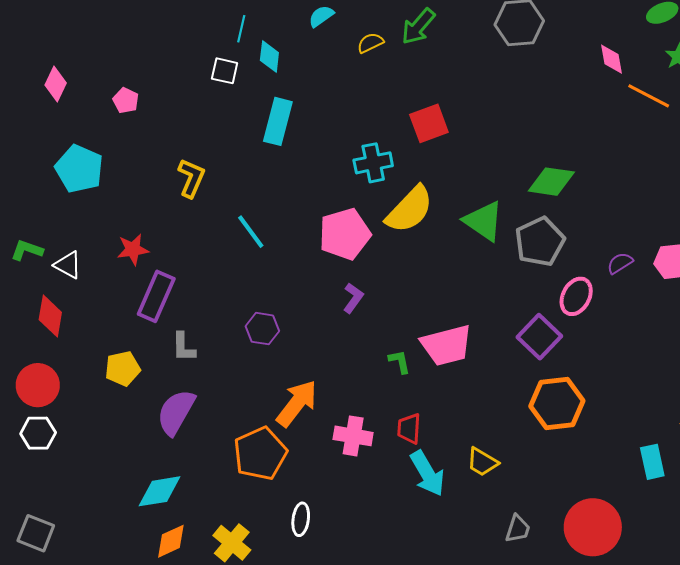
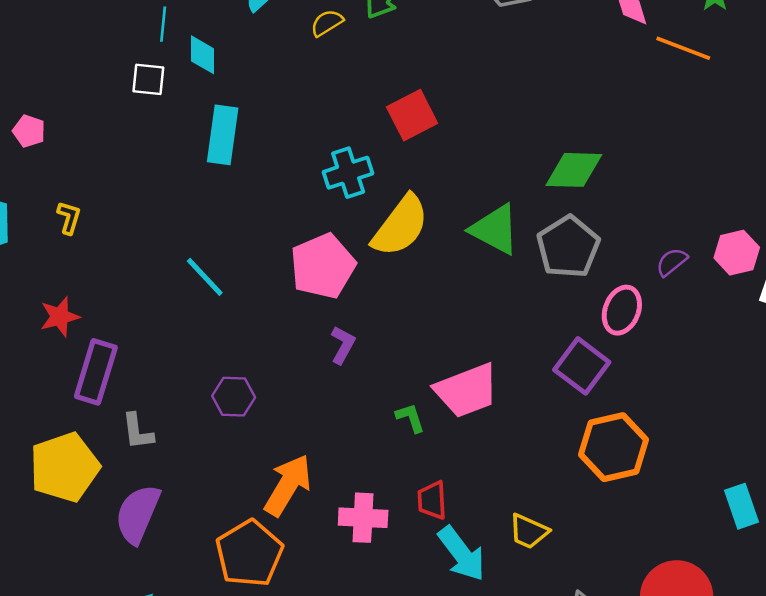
yellow L-shape: (191, 178) -> (69, 218), moved, size x0.7
yellow pentagon: (123, 369) -> (64, 467), size x1.6

